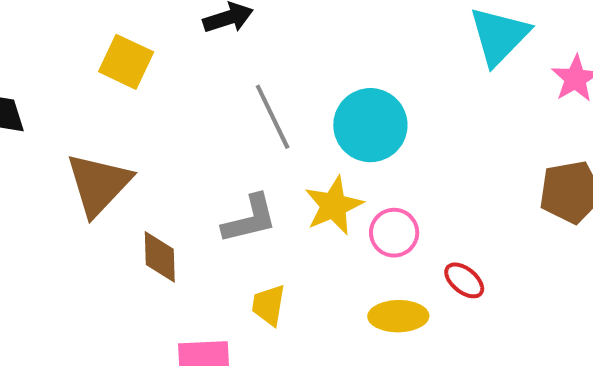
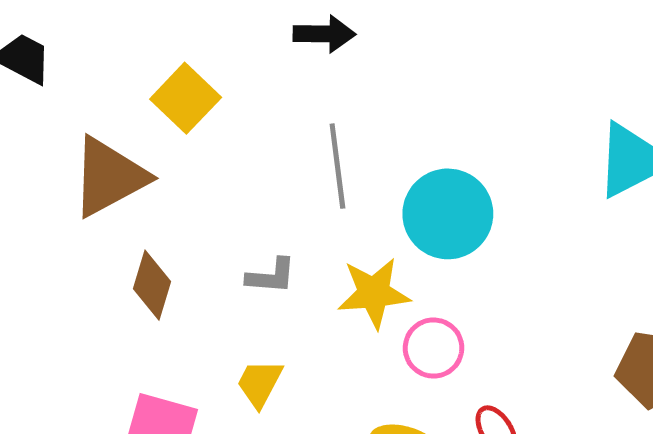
yellow square: (126, 62) -> (186, 98), moved
gray L-shape: (250, 219) -> (271, 276), size x0.7

